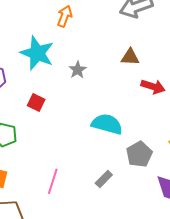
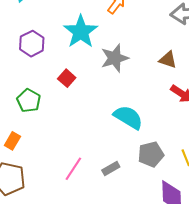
gray star: (78, 70) -> (115, 58), size x1.6
pink line: (53, 181) -> (73, 169), moved

